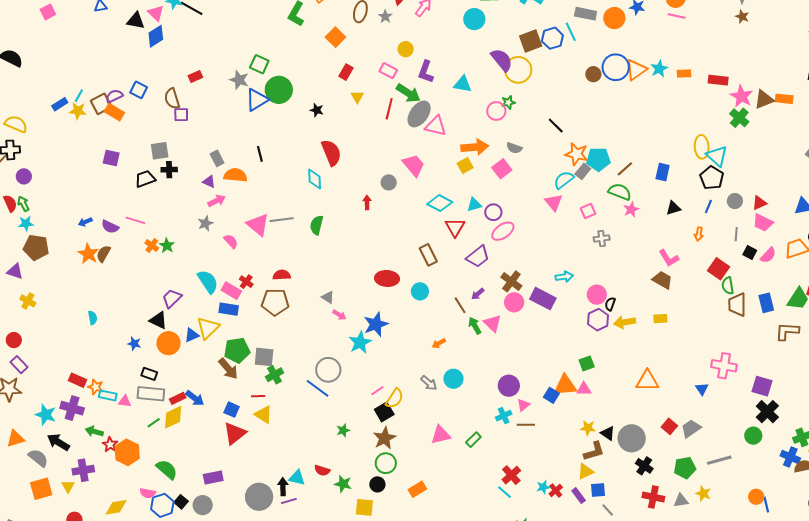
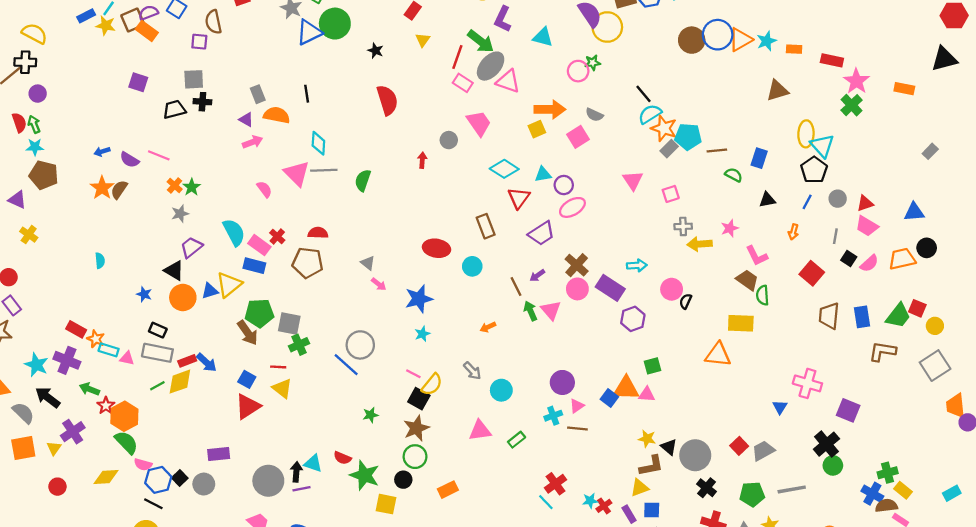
pink rectangle: (388, 71) -> (463, 83), moved
brown circle: (593, 74) -> (692, 40), size x1.5
brown triangle: (764, 99) -> (777, 91), moved
purple square: (181, 115) -> (199, 42), moved
brown line: (625, 169) -> (717, 150), turned 30
cyan diamond: (315, 179) -> (318, 143), moved
cyan semicircle: (564, 180) -> (650, 114), moved
green semicircle: (620, 192) -> (734, 175), moved, size x0.7
pink star: (631, 209) -> (730, 228), moved
gray star: (205, 223) -> (180, 214), moved
green semicircle: (728, 286) -> (763, 295), moved
yellow rectangle: (660, 319) -> (741, 323), size x1.6
purple hexagon: (598, 320) -> (633, 319), moved
yellow arrow: (625, 322) -> (700, 244), moved
cyan star: (360, 342) -> (422, 334), moved, size x0.6
cyan circle: (453, 379) -> (501, 390), moved
orange triangle: (647, 381) -> (718, 355), moved
pink line: (377, 391) -> (413, 374), turned 56
black square: (384, 412) -> (419, 399), turned -36
black cross: (767, 412) -> (826, 444), moved
green semicircle: (167, 469) -> (126, 442), moved
purple cross: (83, 470) -> (73, 432), turned -30
green star: (343, 484) -> (365, 475), size x1.5

